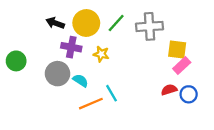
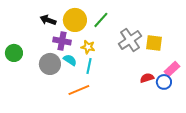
gray cross: (150, 26) -> (130, 40), moved, turned -30
pink rectangle: (182, 66) -> (172, 69), moved
cyan semicircle: (81, 81) -> (70, 60), moved
cyan line: (112, 93) -> (89, 66), moved, turned 42

